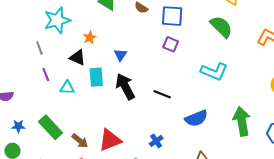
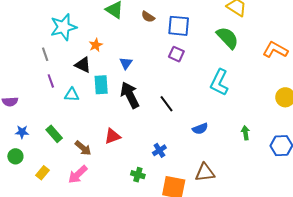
cyan L-shape: (214, 72) -> (219, 82), turned 92
black line: (162, 94) -> (166, 104), turned 30
blue semicircle: (196, 118) -> (200, 129), size x0.7
green arrow: (242, 121) -> (245, 133), size x0.5
green rectangle: (51, 127) -> (54, 134), size x0.7
red triangle: (110, 140) -> (112, 136), moved, size x0.7

